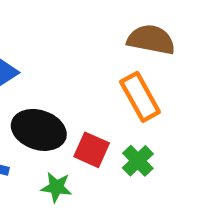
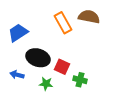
orange rectangle: (140, 97) -> (63, 23), moved
green cross: (138, 161) -> (80, 80), moved, turned -32

